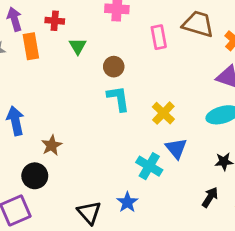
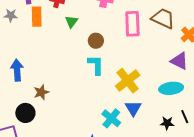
pink rectangle: (159, 37) -> (132, 24), size x1.4
yellow cross: (163, 113) -> (128, 81), size x1.4

